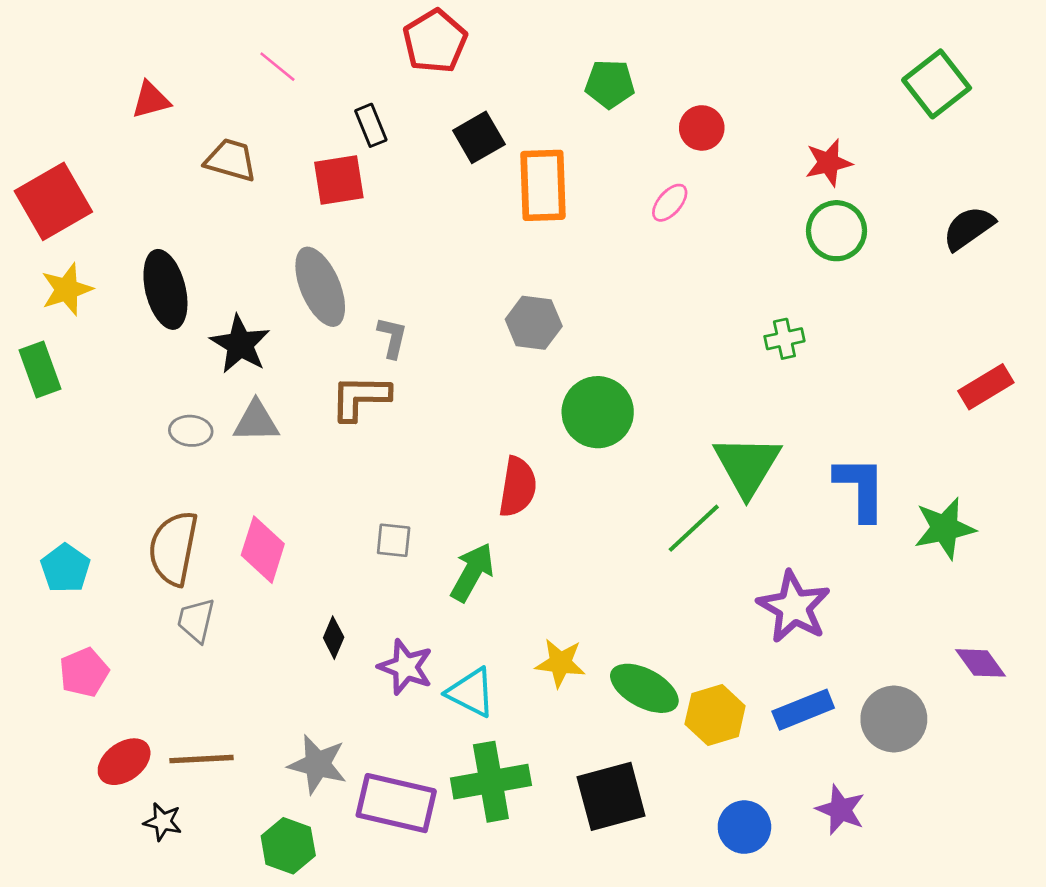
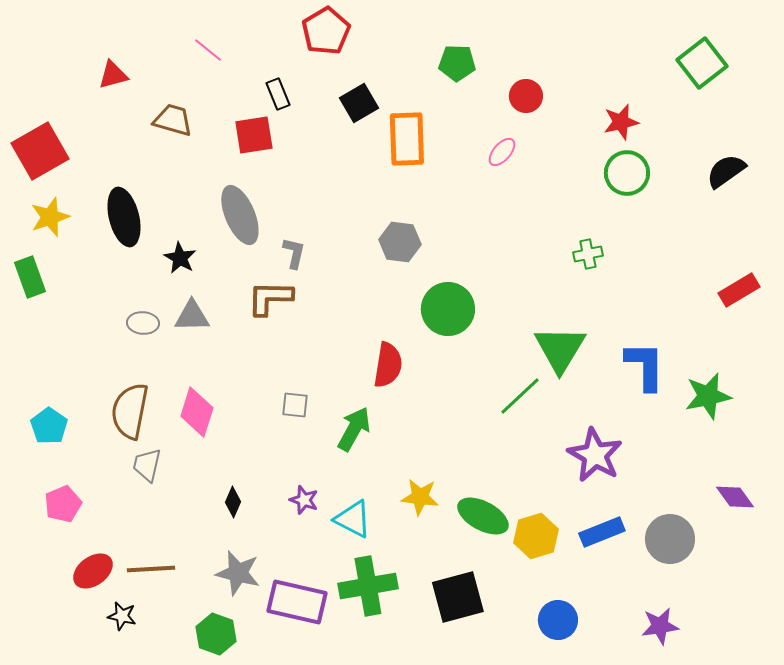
black star: (240, 344) -> (180, 258), size x0.7
black diamond: (334, 638) -> (233, 502), moved
purple star: (406, 667) -> (304, 500), size x0.7
purple star: (840, 810) -> (660, 626), moved, turned -30

